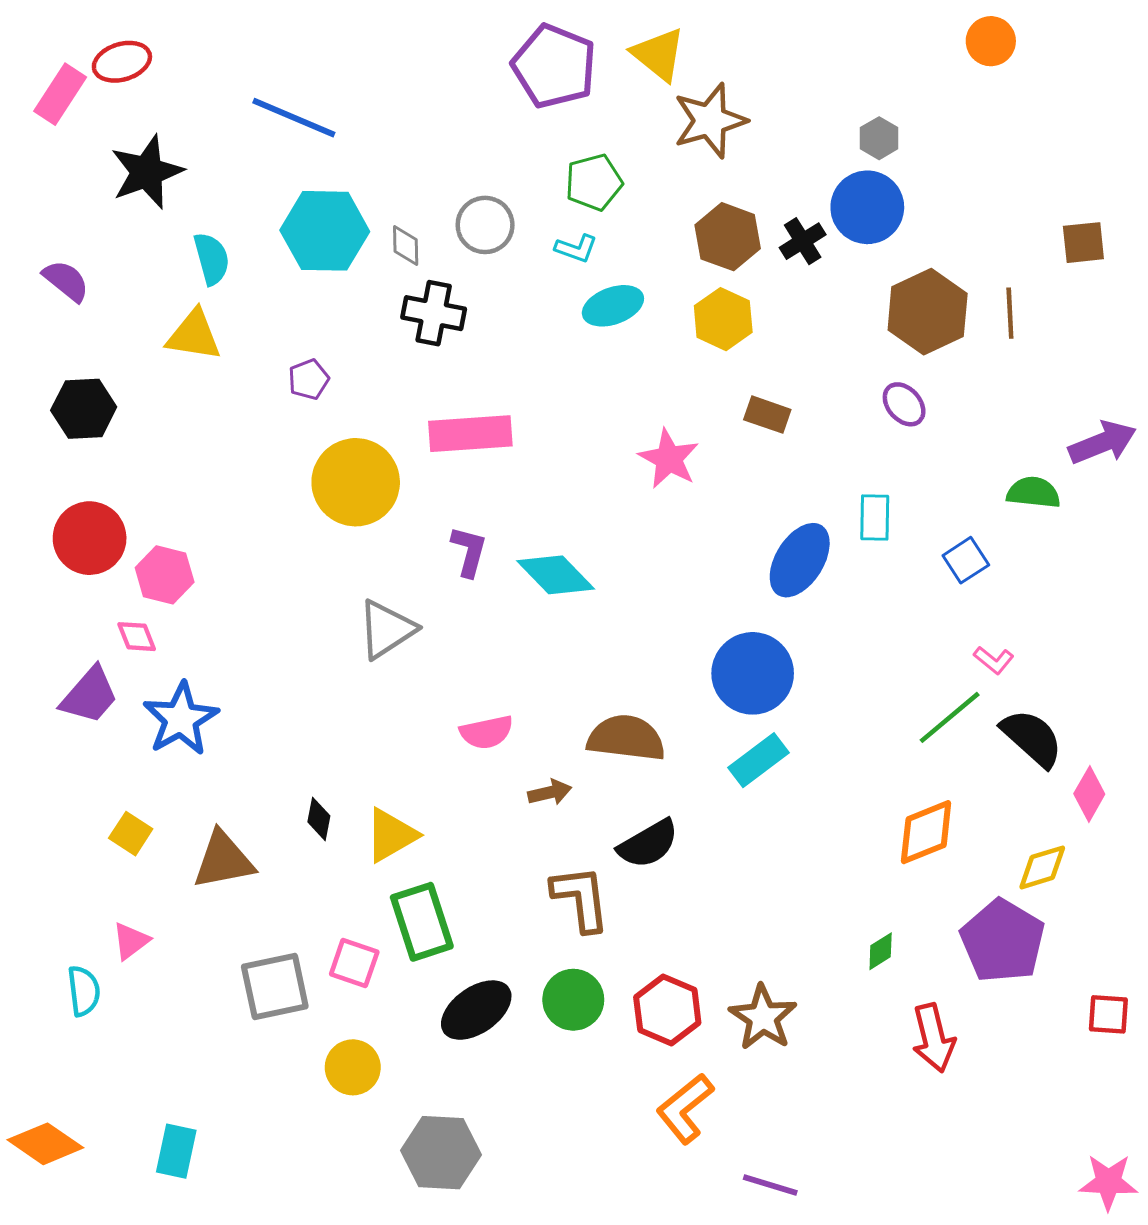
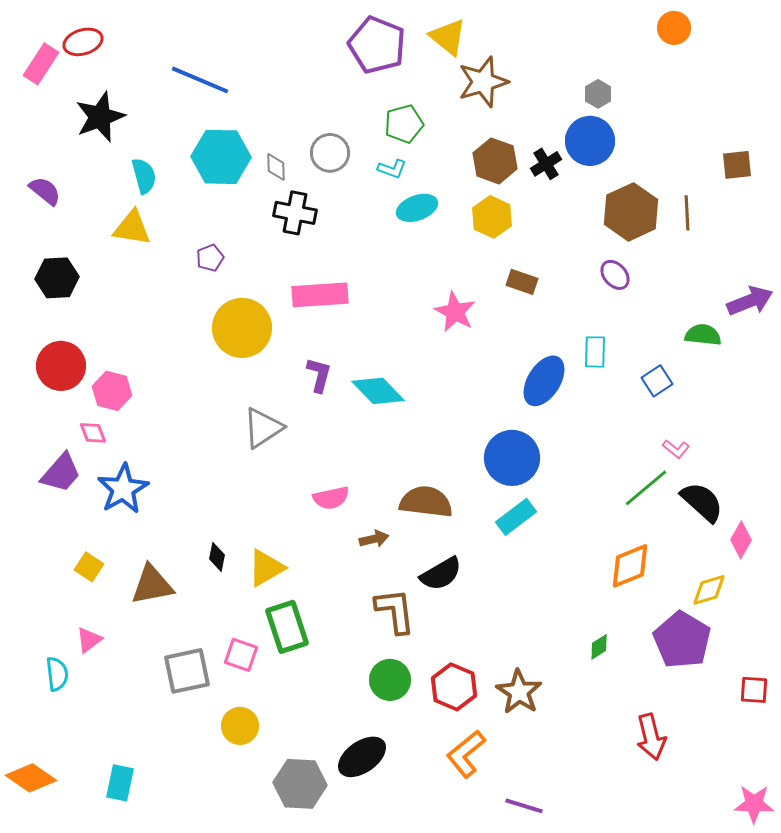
black ellipse: (476, 1010) -> (362, 757), moved
red arrow: (933, 1038) -> (651, 737), moved

